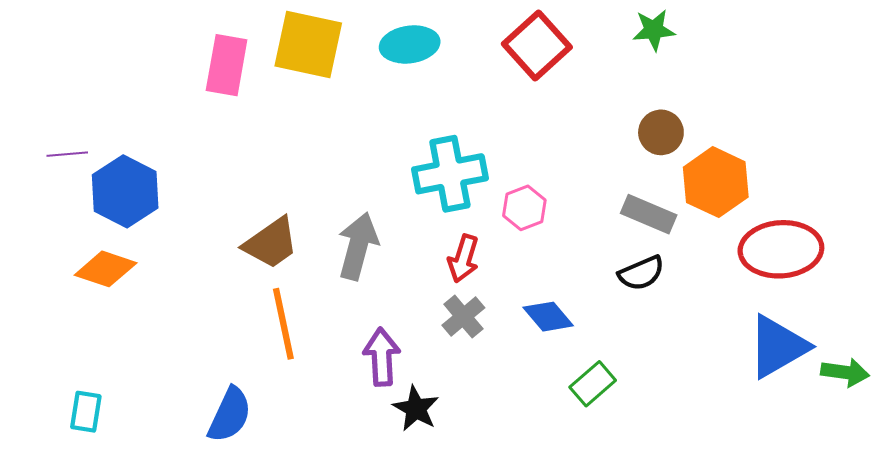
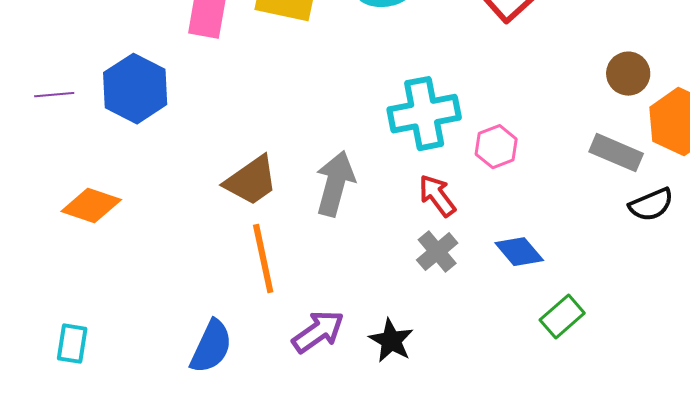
blue hexagon: (125, 191) -> (135, 89), moved
red arrow: (463, 259) -> (437, 196), turned 126
black semicircle: (641, 273) -> (651, 205), moved
purple arrow: (382, 357) -> (318, 332), moved, turned 58

